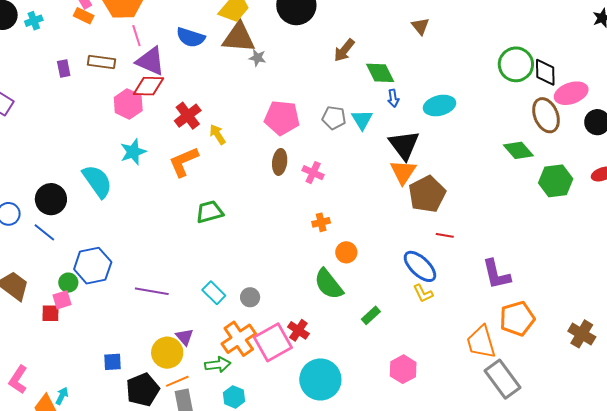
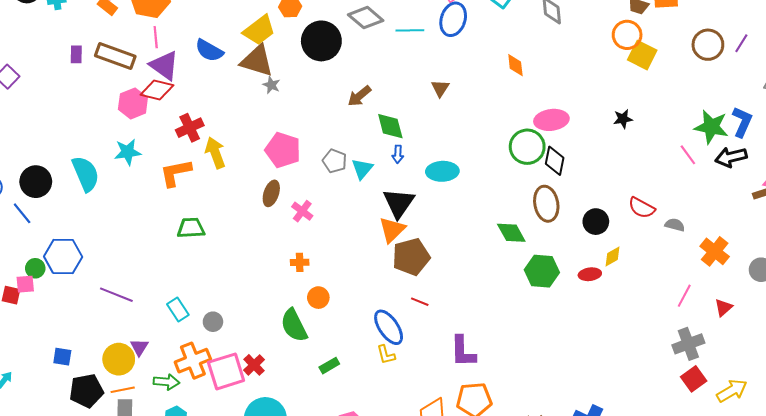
brown rectangle: (101, 62) -> (115, 56), size x1.4
pink ellipse: (571, 93) -> (551, 120), moved
yellow arrow: (217, 134) -> (215, 153), size x1.4

